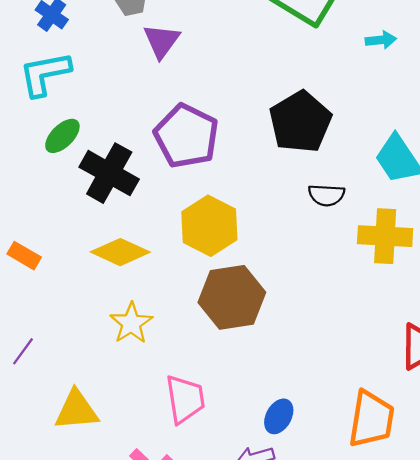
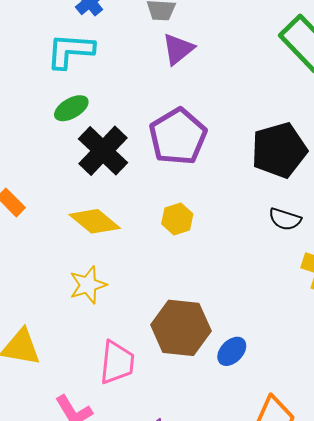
yellow hexagon: (209, 226) -> (177, 219), size x0.6
brown hexagon: (232, 297) -> (181, 328), moved
blue ellipse: (279, 416) -> (232, 351), moved

